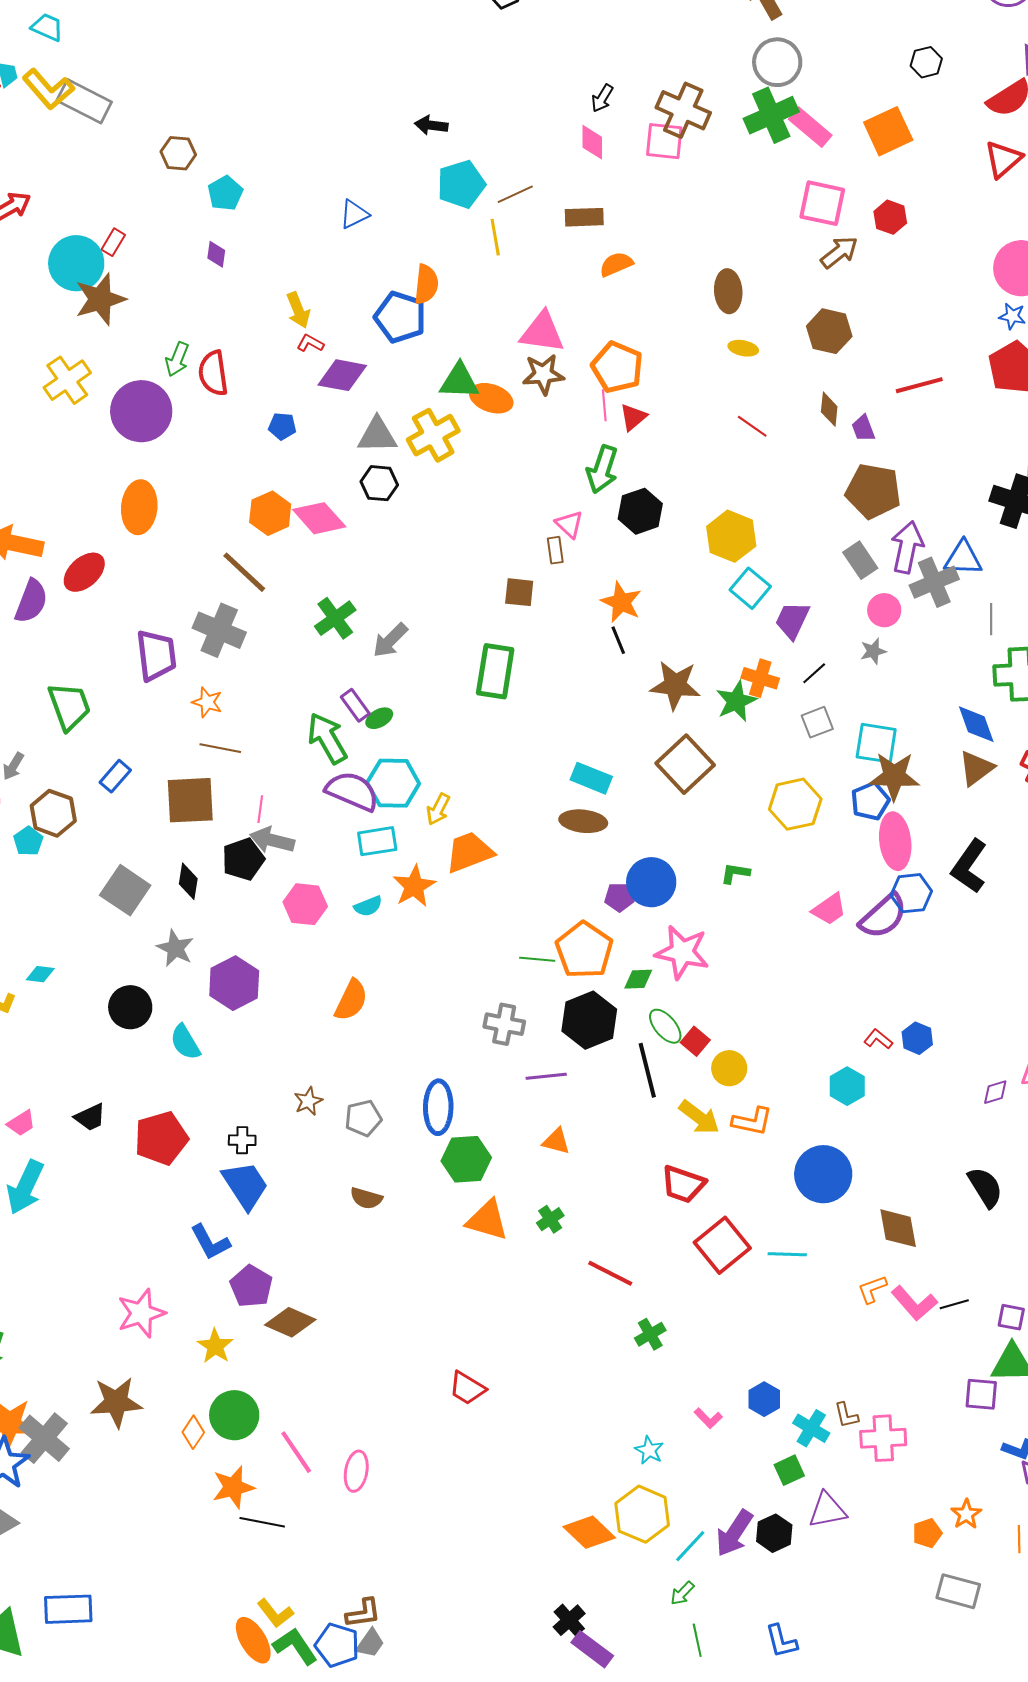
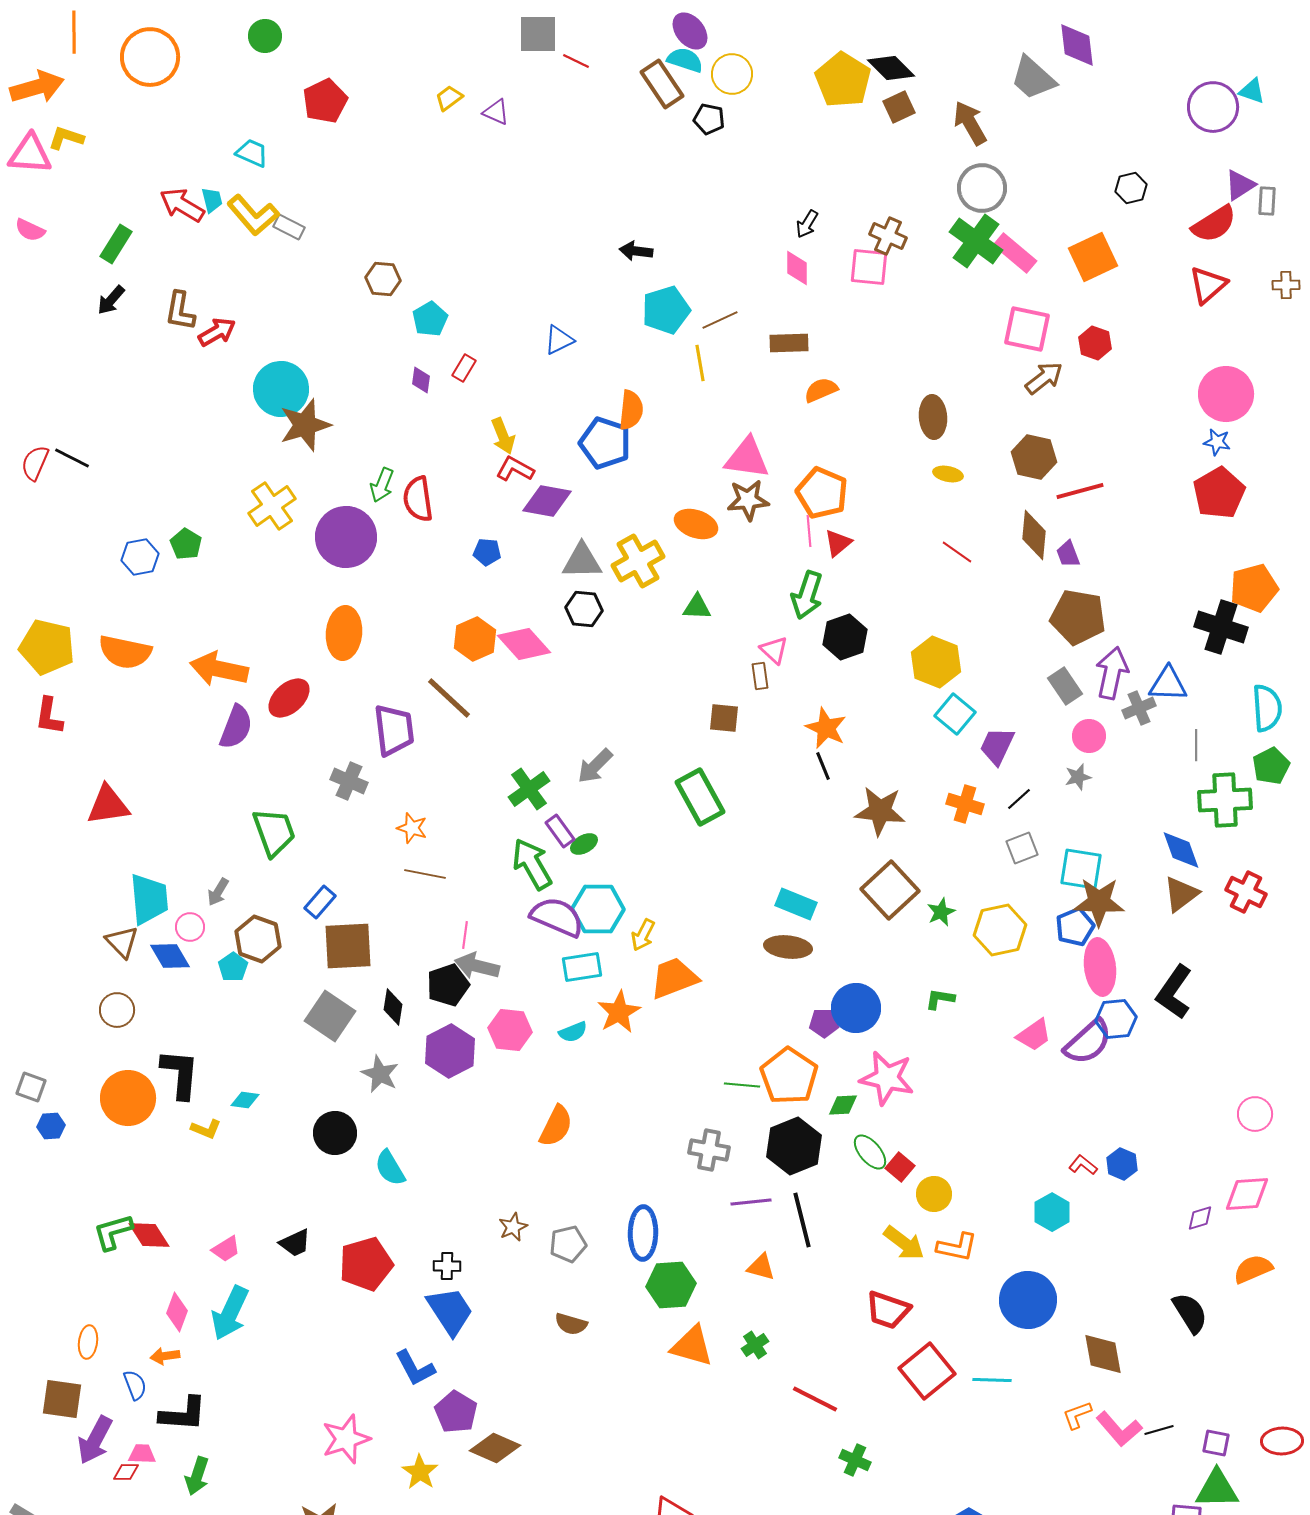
gray rectangle: (84, 101) -> (289, 227), size x0.6
brown cross: (683, 110) -> (888, 236), size x0.7
green cross: (771, 115) -> (976, 241), turned -30
red rectangle: (113, 242) -> (464, 368), moved
red L-shape: (310, 343) -> (515, 469), size x1.4
green triangle: (459, 381) -> (697, 607), moved, size x0.7
red line: (919, 385) -> (1080, 491), moved
brown diamond: (829, 409) -> (1034, 535), size x1.4
gray cross: (934, 582) -> (1139, 708), size x0.7
green cross: (335, 618) -> (529, 789), moved
gray cross: (219, 630) -> (349, 781), moved, size x0.7
purple trapezoid: (156, 655) -> (394, 730), moved
green rectangle: (495, 671) -> (700, 797), turned -38
green star: (736, 701) -> (941, 912), moved, size x0.7
brown square: (190, 800) -> (348, 946), moved
purple hexagon: (234, 983) -> (450, 1051), moved
black line: (647, 1070) -> (802, 1220), moved
green cross: (650, 1334) -> (855, 1460), turned -36

